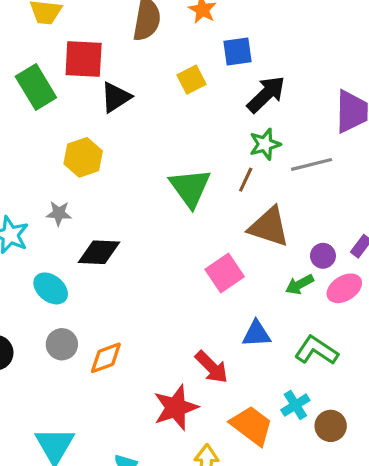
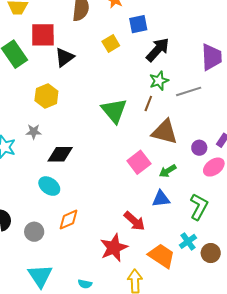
green arrow: (299, 284) -> (168, 171), moved
cyan ellipse: (51, 288) -> (49, 186), moved
gray circle: (62, 344) -> (34, 232), moved
green L-shape: (316, 350) -> (199, 207), turned 88

